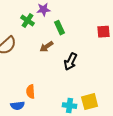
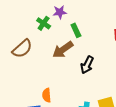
brown arrow: (46, 47) -> (63, 50), size x1.5

